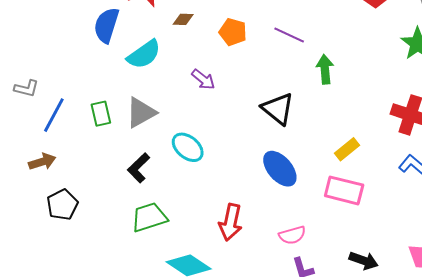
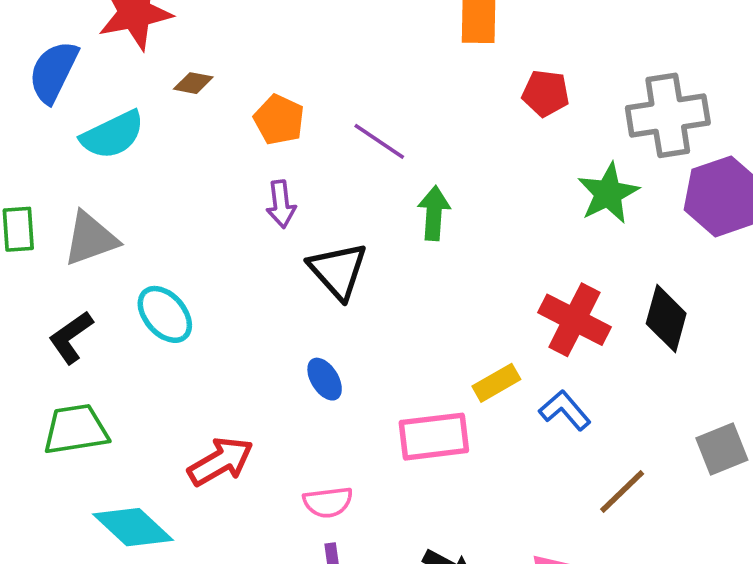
purple arrow: (203, 79) -> (281, 204), moved, turned 35
yellow rectangle: (347, 149) -> (496, 383), moved
blue ellipse: (280, 169) -> (325, 379), size x0.6
pink rectangle: (344, 190) -> (434, 437), turned -30
red arrow: (231, 222) -> (221, 461), turned -141

